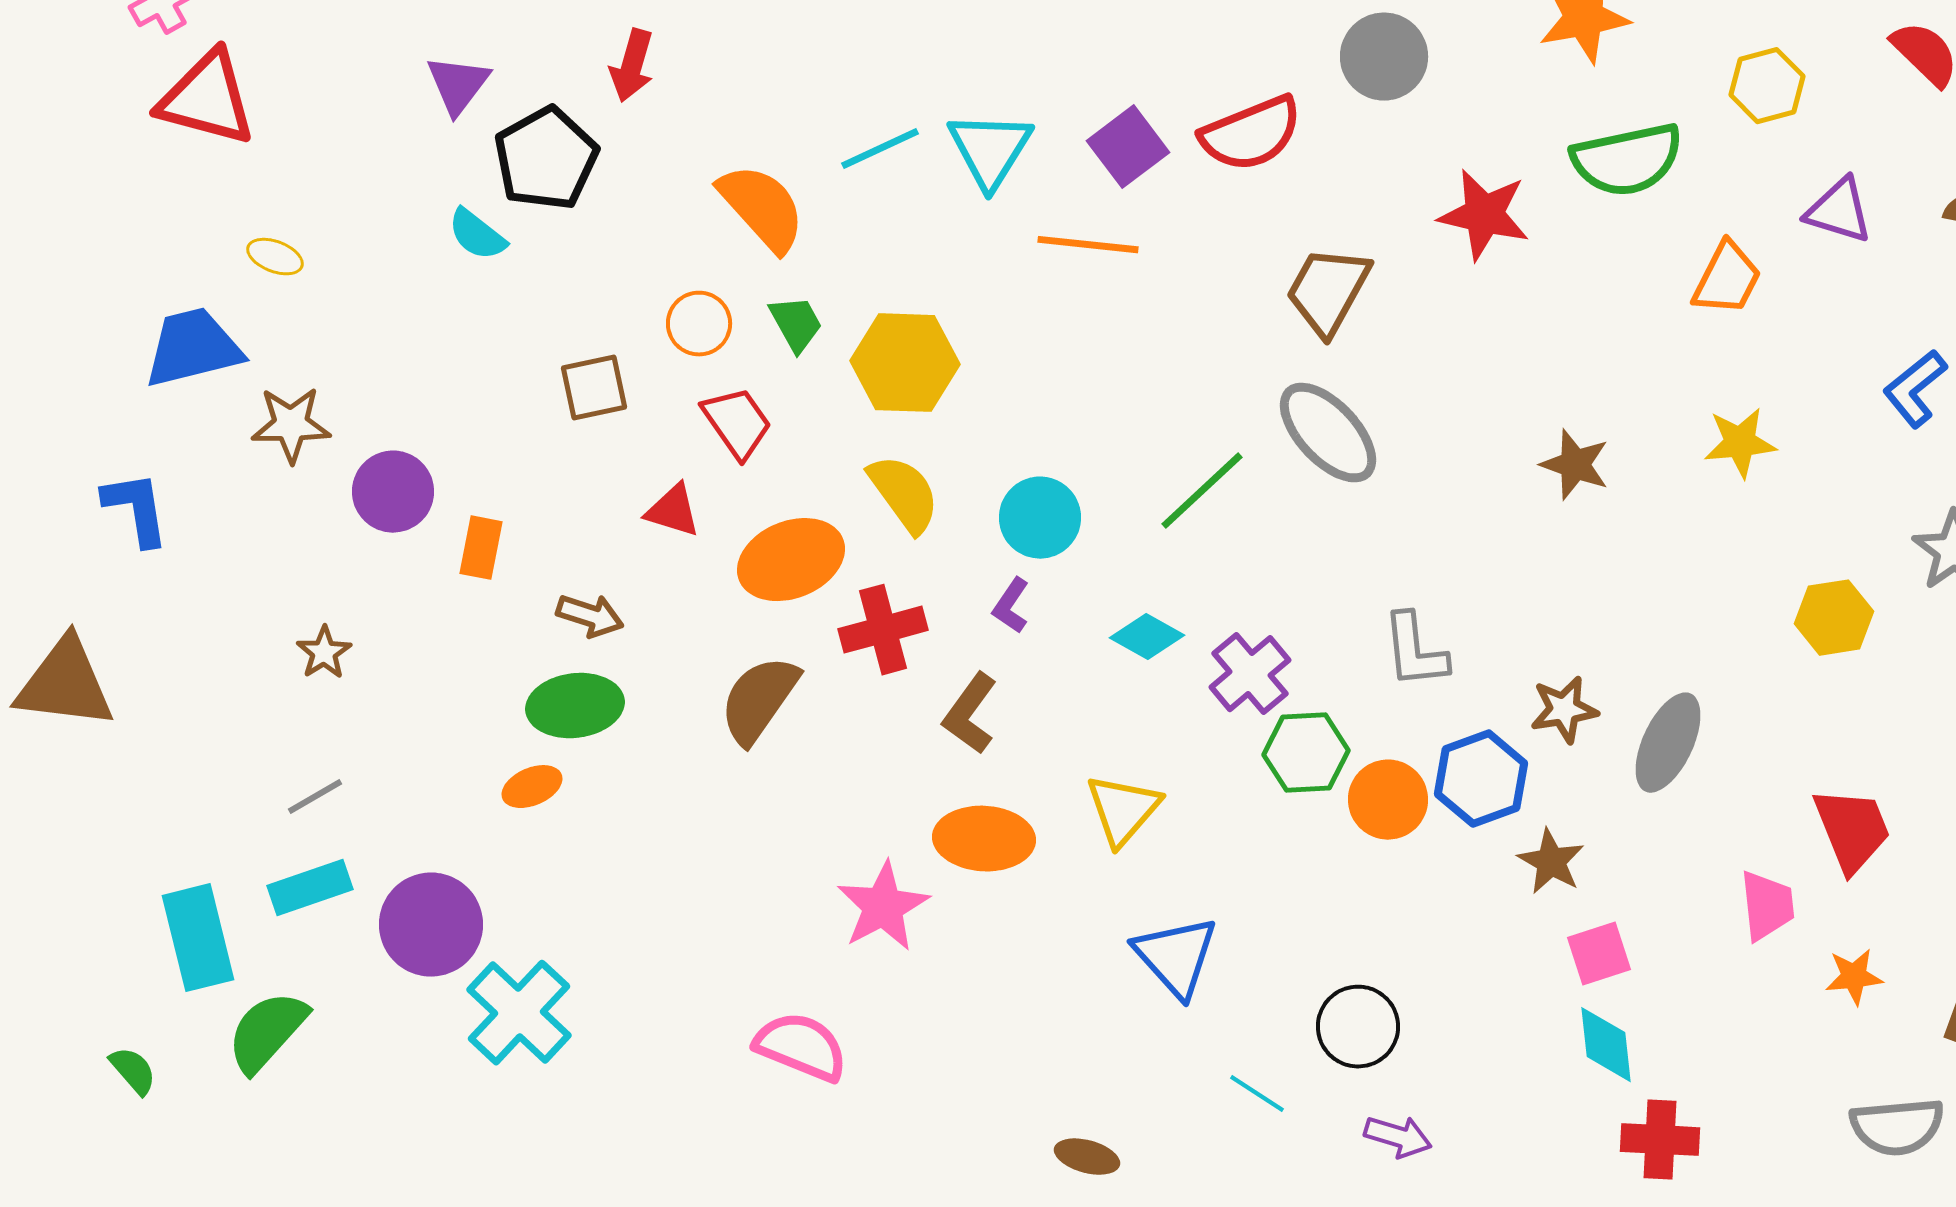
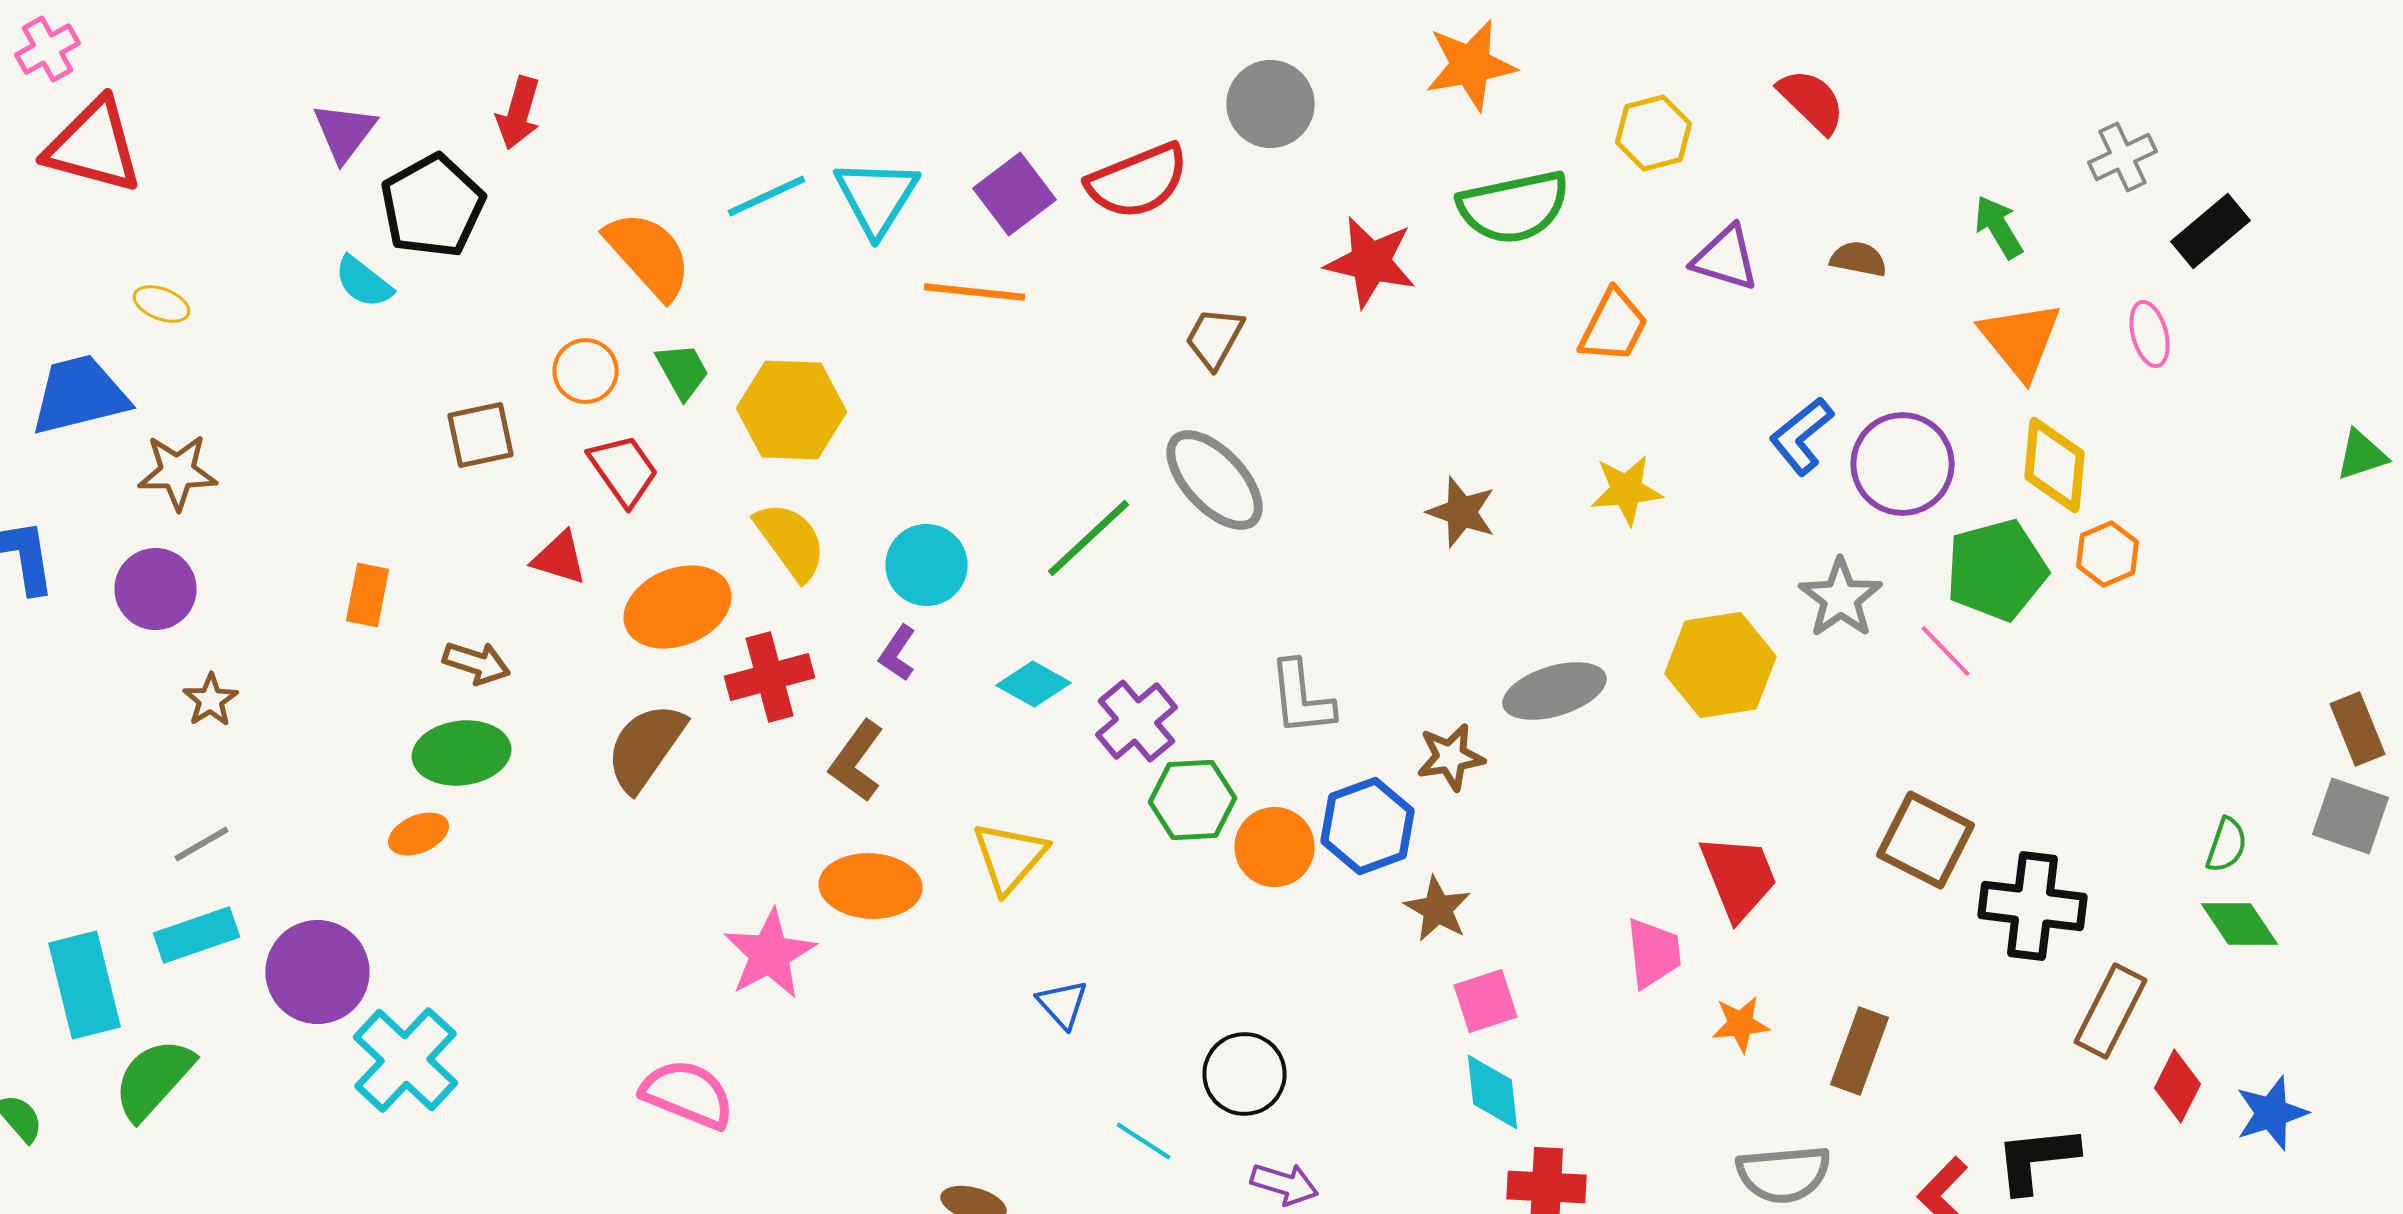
brown trapezoid: (1328, 291) -> (1214, 338), size x0.7
purple circle: (393, 492) -> (156, 589), moved
yellow hexagon: (1834, 618) -> (1720, 665), size x1.4
gray ellipse: (1668, 743) -> (1554, 691), moved, turned 48
blue triangle: (1176, 957) -> (1062, 1004), size x0.6

